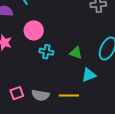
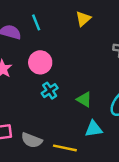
cyan cross: (46, 52) -> (50, 91), turned 32

